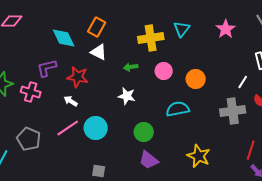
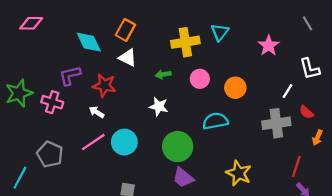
pink star: (226, 29) -> (269, 46), moved
green circle: (144, 132) -> (178, 147), size x1.4

